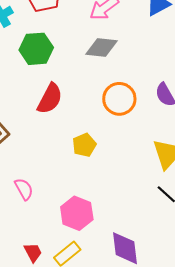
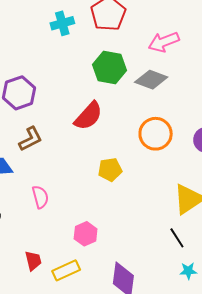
green hexagon: (36, 49) -> (109, 67), moved
pink hexagon: (77, 213) -> (86, 234), size x0.7

